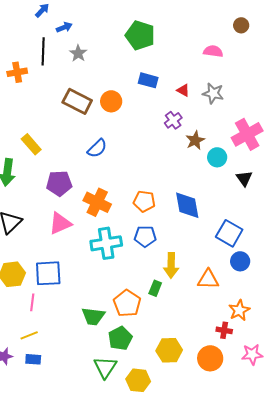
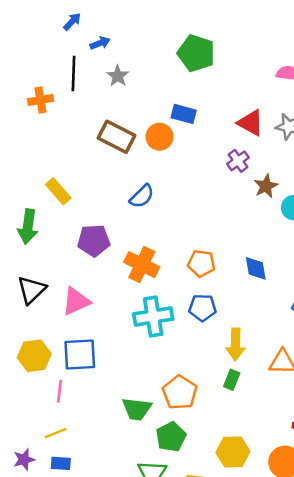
blue rectangle: (148, 80) -> (184, 114), moved
red triangle: (183, 90) -> (251, 123), size x1.6
blue diamond: (187, 205) -> (256, 268), size x0.7
pink triangle: (60, 223) -> (76, 301), moved
green rectangle: (155, 288) -> (232, 380), moved

